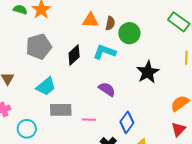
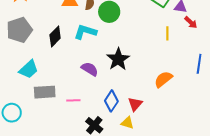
black star: (148, 72) -> (118, 59), moved
red triangle: (178, 129) -> (135, 104), moved

